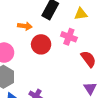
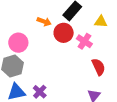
red circle: (41, 44) -> (64, 33), moved

